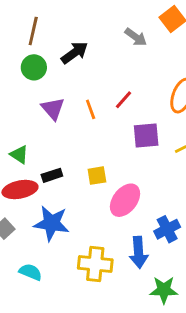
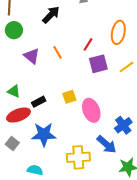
black arrow: (75, 53) -> (51, 15), moved
red line: (124, 100) -> (88, 44), moved
pink ellipse: (125, 200) -> (91, 110), turned -50
blue arrow: (139, 252) -> (107, 144), turned -35

